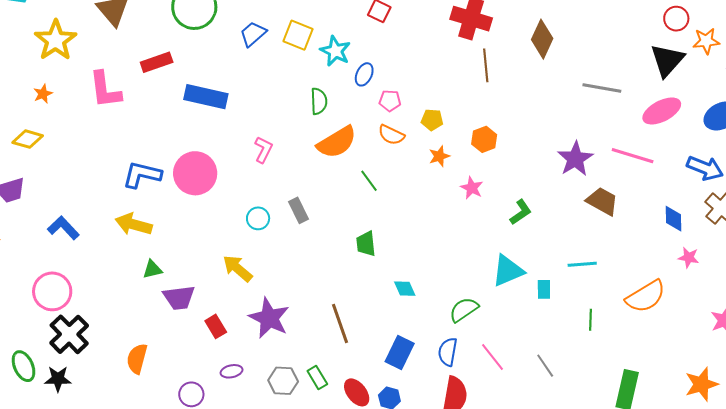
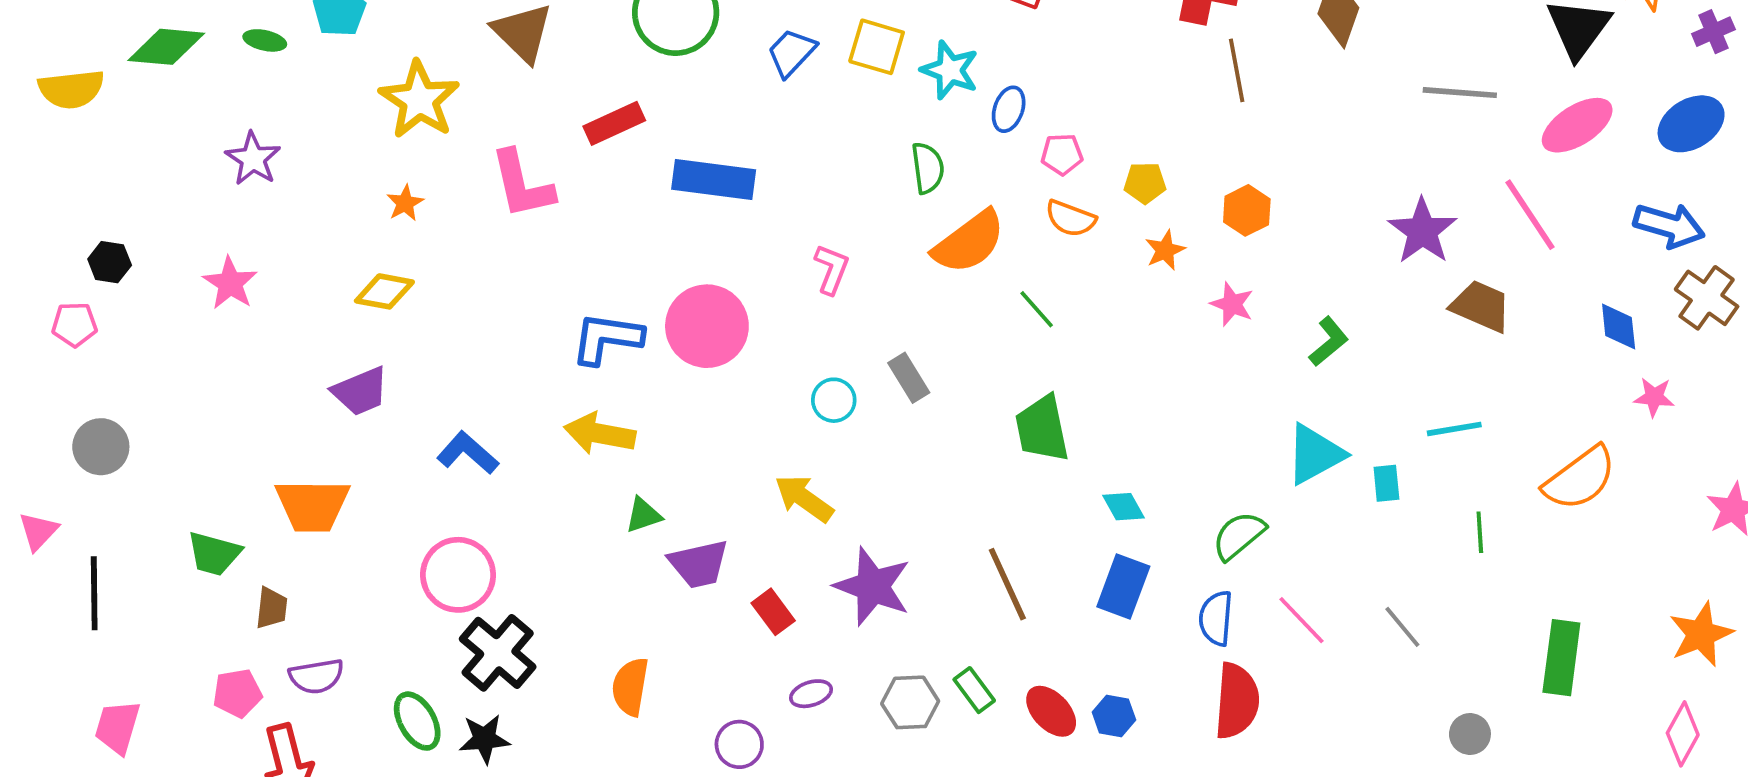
pink line: (633, 156) -> (1530, 215), turned 45
green trapezoid: (366, 244) -> (1042, 429), size x1.4
blue rectangle: (400, 352) -> (1123, 586), moved

